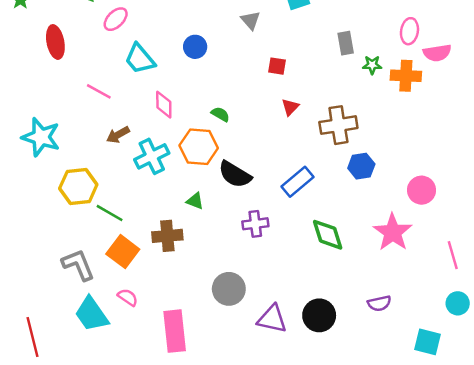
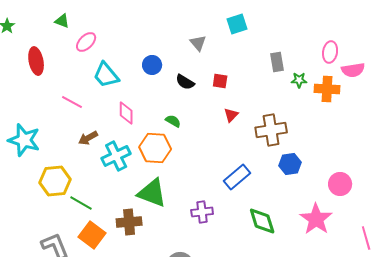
black semicircle: (235, 174) -> (185, 82), moved, size x0.7
green triangle: (195, 201) -> (152, 193), size x2.0

